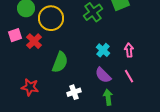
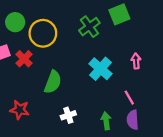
cyan cross: (103, 50) -> (101, 69), size x1.5
pink arrow: (129, 50) -> (136, 61), moved
purple semicircle: (103, 75) -> (133, 120), moved, turned 42

